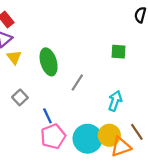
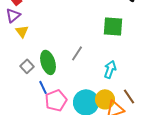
green square: (118, 52) -> (113, 26), size x1.5
green ellipse: (49, 62) -> (48, 62), moved
blue line: (47, 116) -> (43, 87), moved

